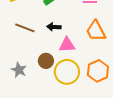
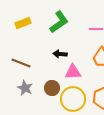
brown line: (25, 28) -> (21, 63), moved
gray star: (19, 70) -> (25, 88), moved

